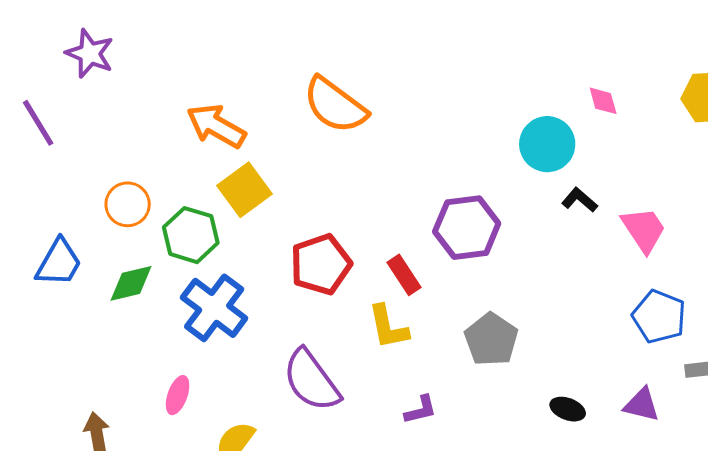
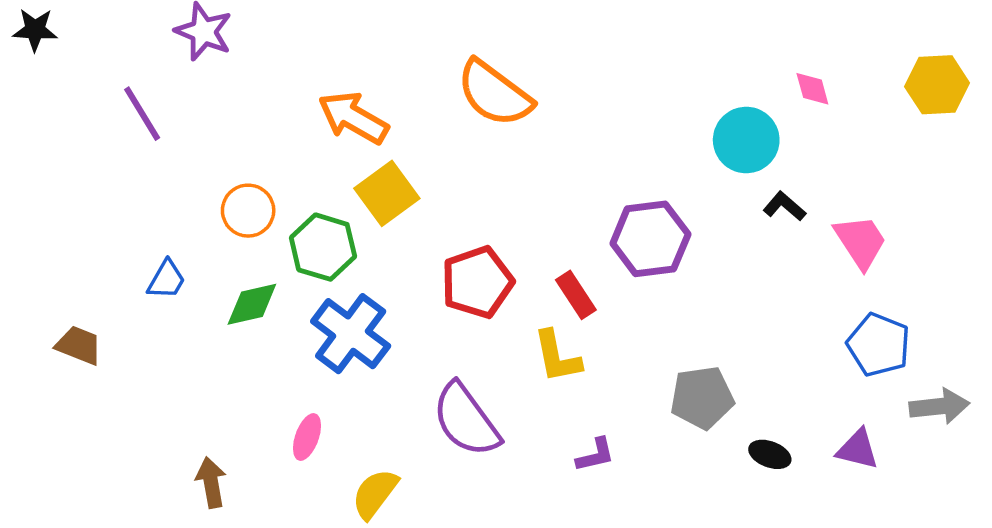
blue trapezoid: (59, 263) -> (166, 280), size x0.7
gray pentagon: (491, 339) -> (702, 398), moved, turned 30

